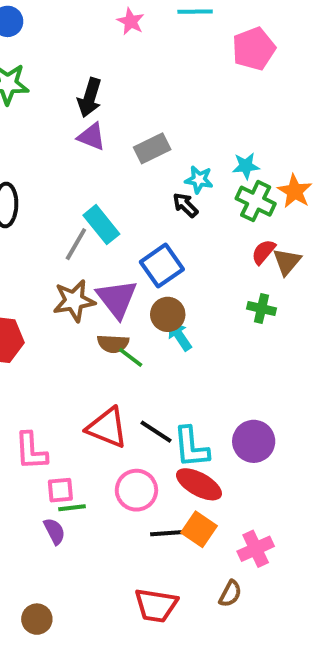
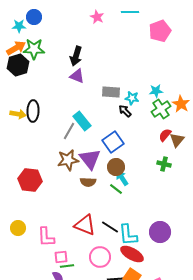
gray rectangle: (152, 148) -> (111, 92), moved, turned 30
green cross: (256, 201) -> (161, 109), turned 30
green line: (131, 357) -> (116, 189), moved

